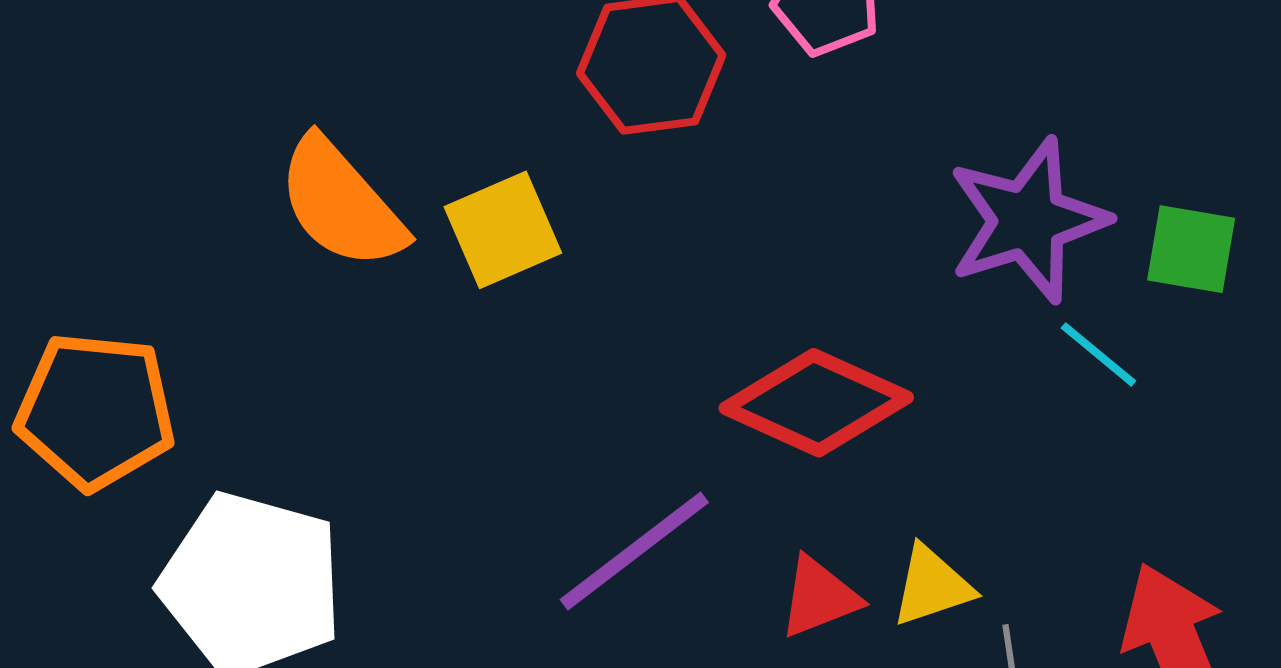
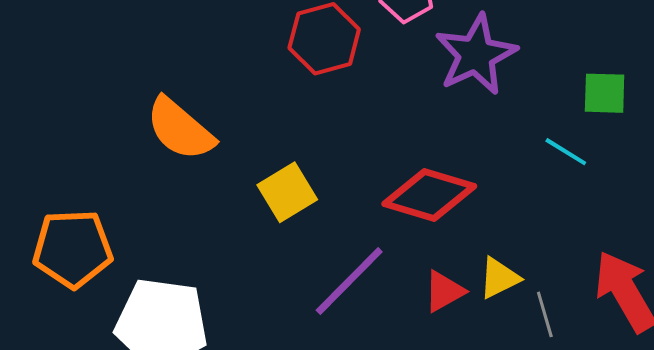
purple star: (1028, 220) -> (476, 55), moved
yellow square: (503, 230) -> (287, 192), moved

